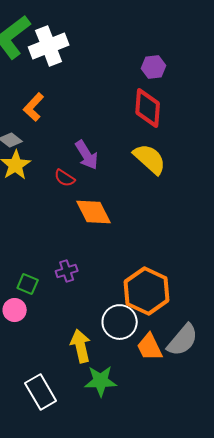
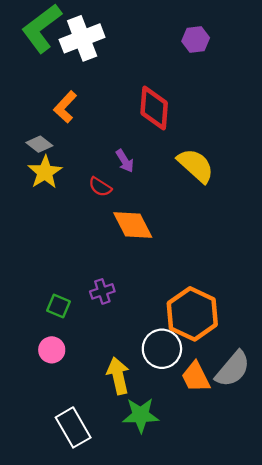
purple hexagon: (154, 67) -> (196, 39), moved
red diamond: (148, 108) -> (154, 108), moved
purple arrow: (87, 155) -> (125, 161), size x0.7
pink circle: (15, 310) -> (52, 350), moved

